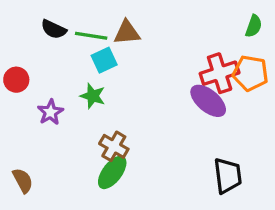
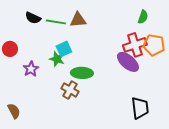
green semicircle: (254, 26) -> (143, 17), moved
cyan square: (104, 60) -> (64, 49), moved
green ellipse: (112, 172) -> (82, 73), moved, turned 55

